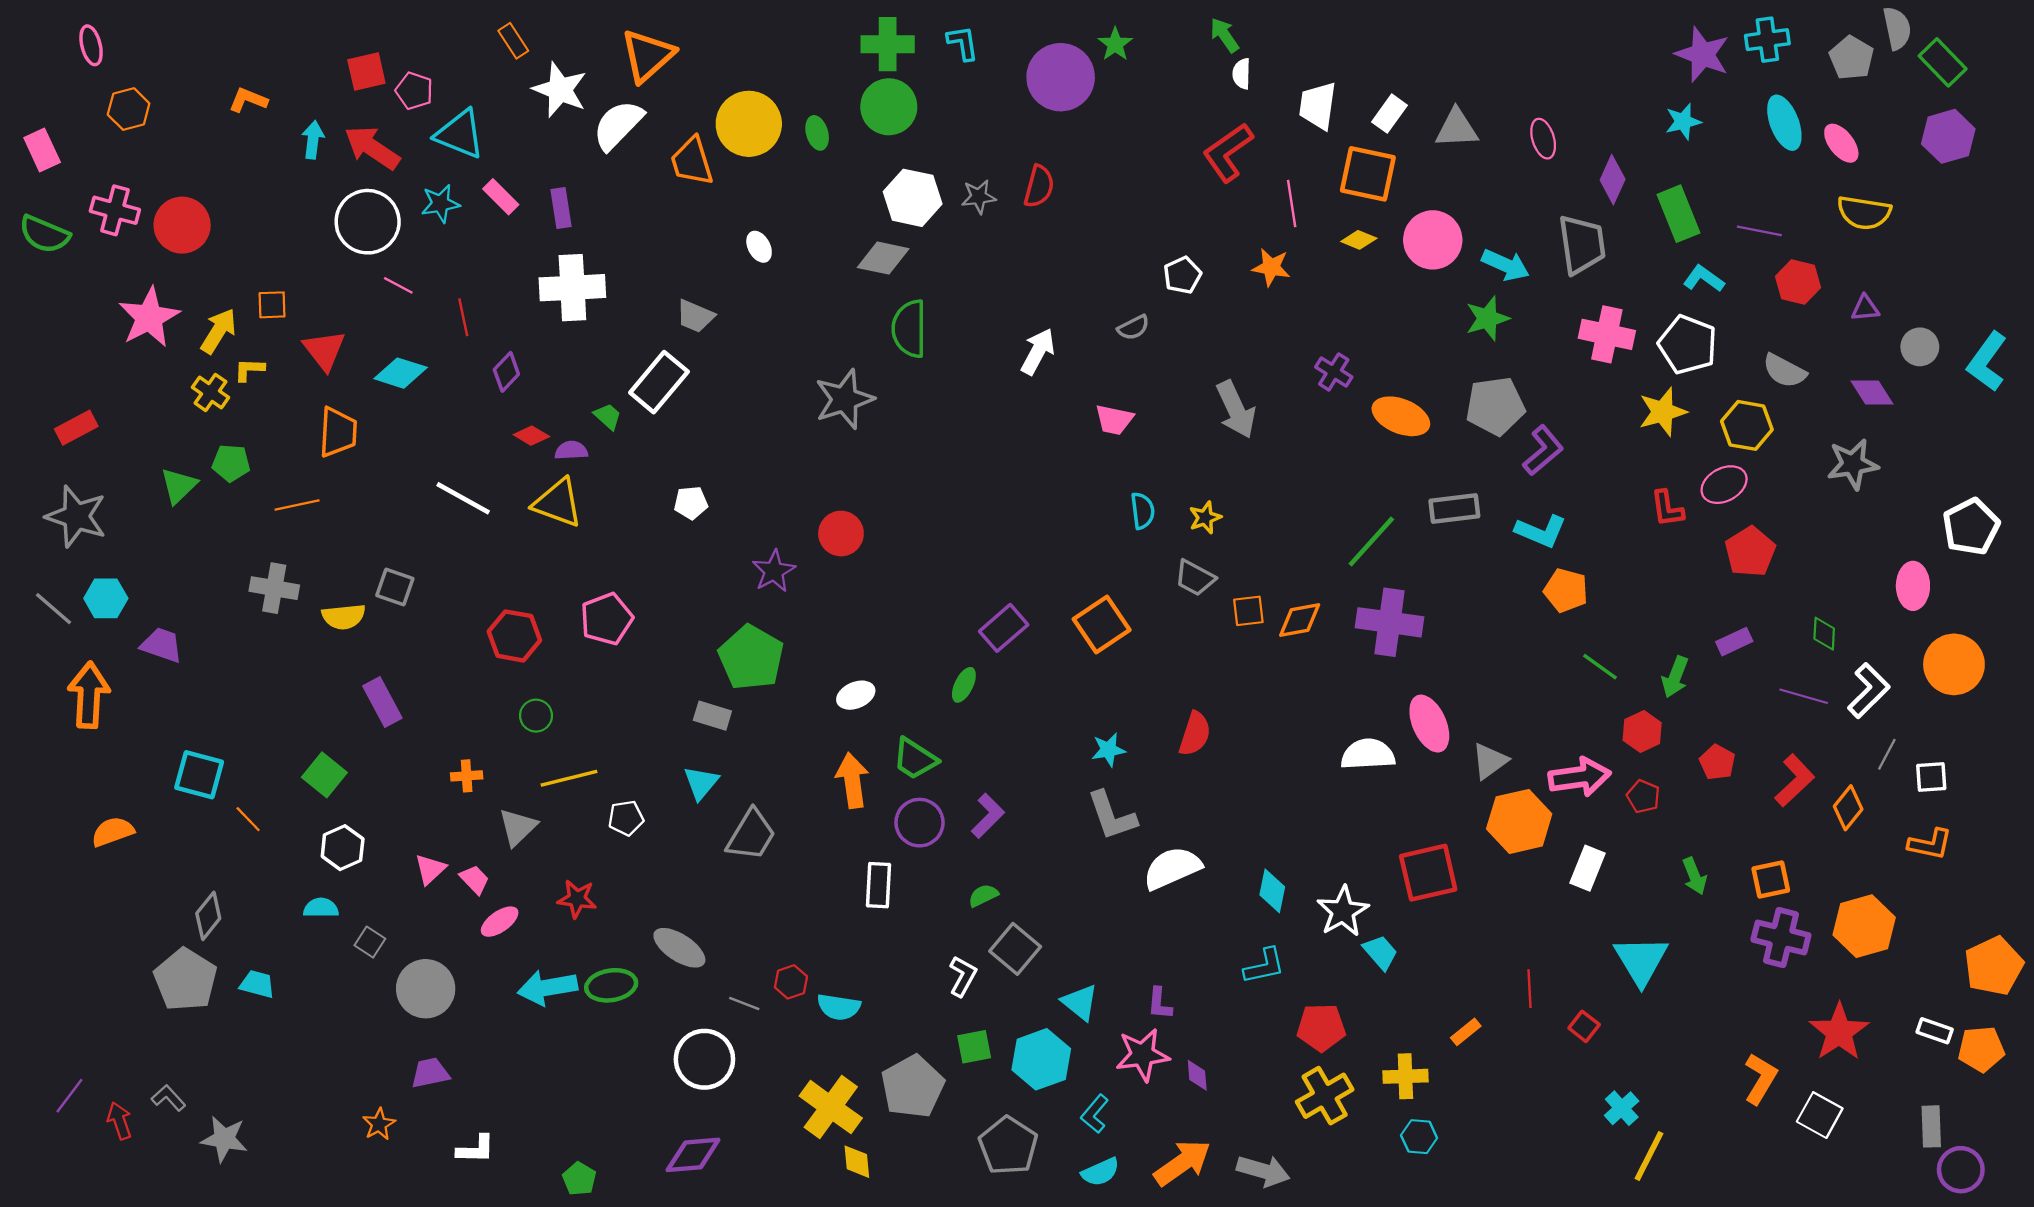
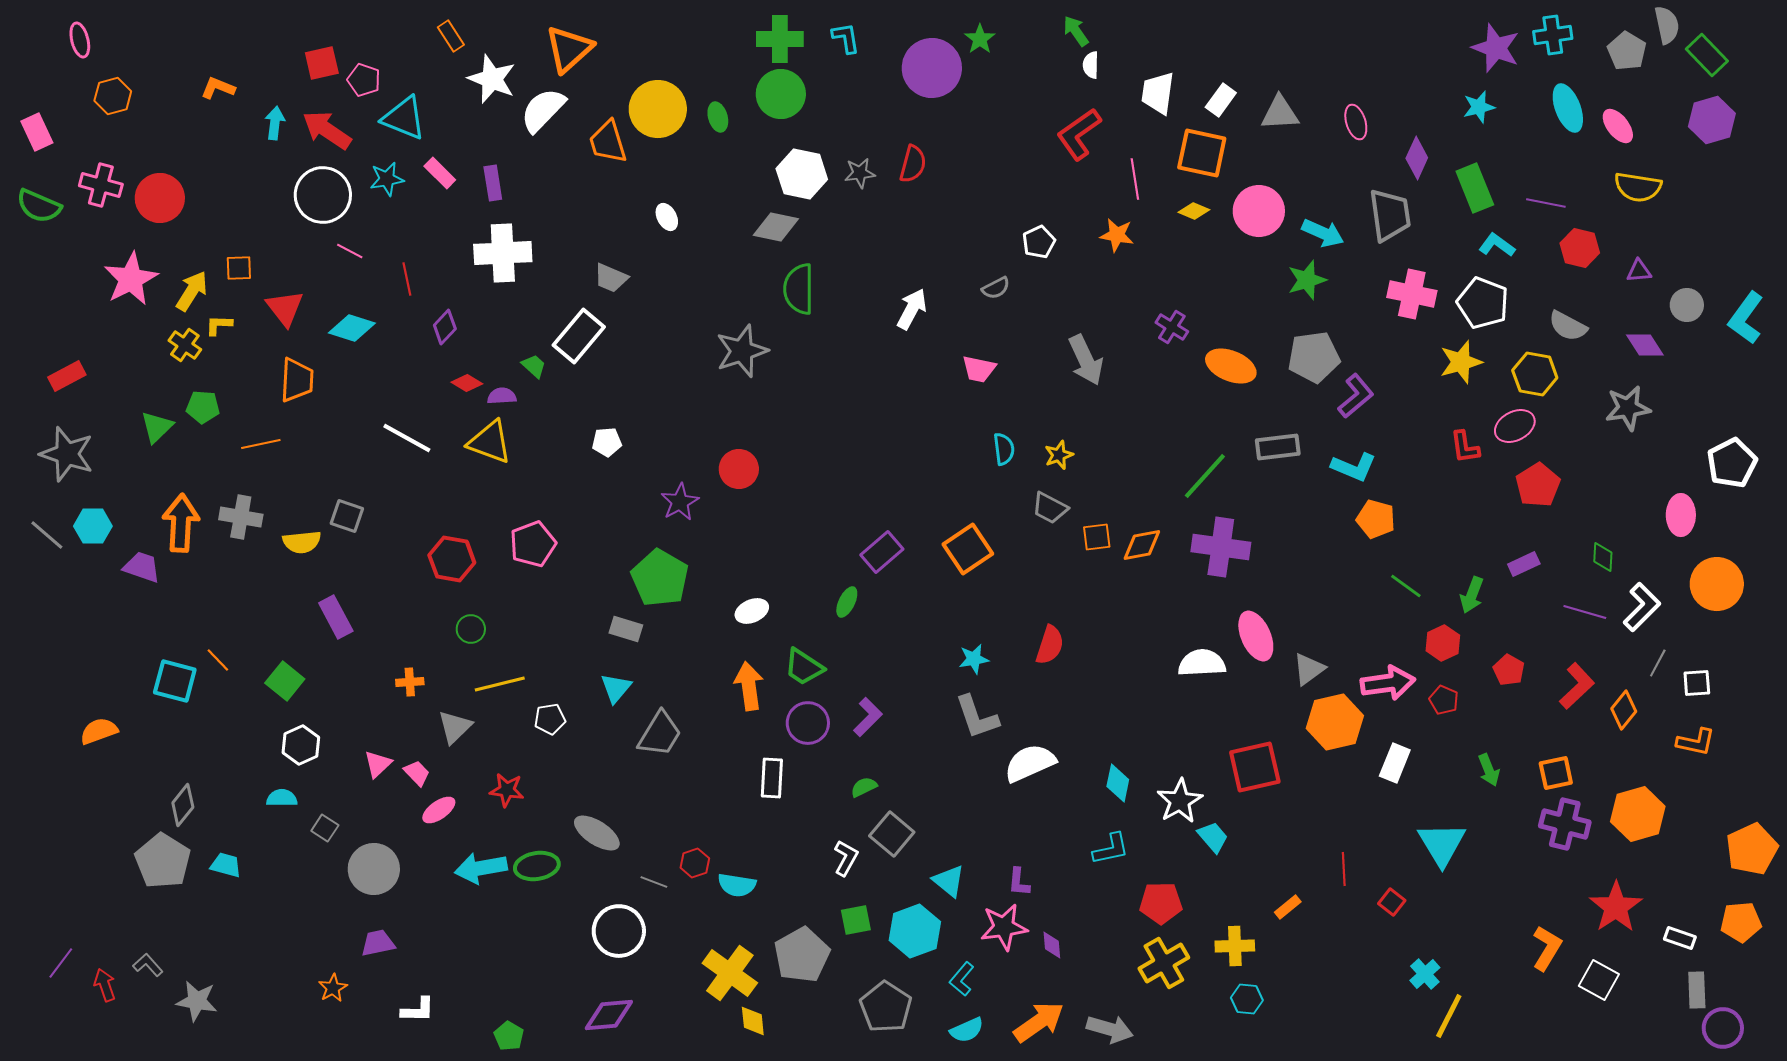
orange arrow: (89, 695) -> (181, 523), moved
orange line: (248, 819) -> (218, 660), moved
white rectangle: (1935, 1031) -> (1680, 938), moved

